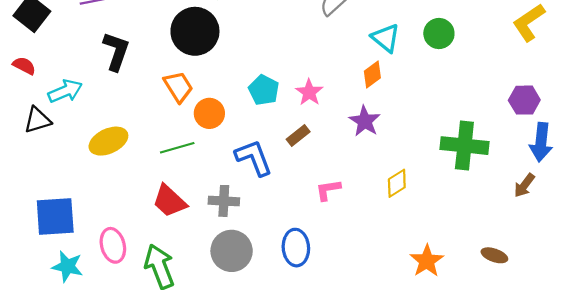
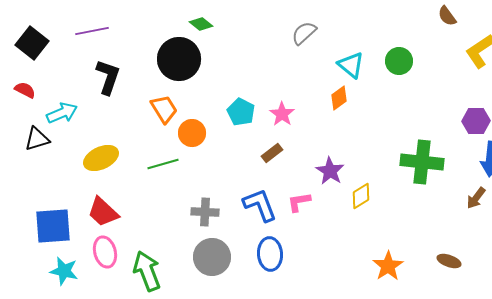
purple star: (365, 121) -> (330, 171), moved
blue L-shape: (254, 158) -> (260, 205), moved
red trapezoid: (169, 201) -> (103, 212), moved

